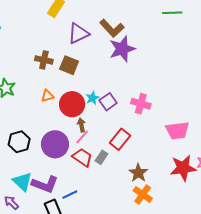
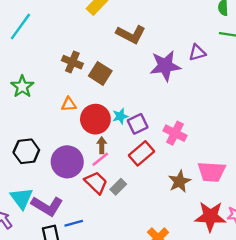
brown L-shape: (112, 28) -> (131, 34), moved, turned -30
purple triangle: (78, 33) -> (197, 53), moved, size x0.7
red rectangle: (120, 139) -> (142, 153), moved
brown star: (138, 173) -> (180, 181), moved

